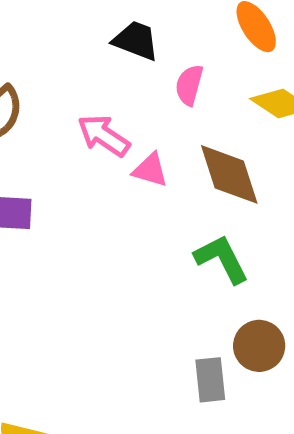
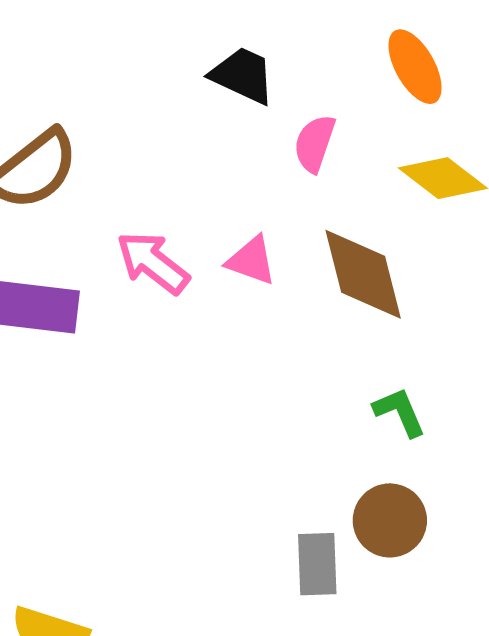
pink arrow: (104, 135) -> (153, 263), moved
green L-shape: (222, 259) -> (400, 412), moved, size x0.7

